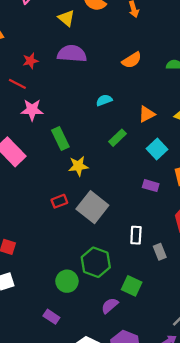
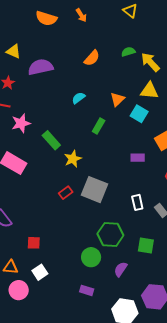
yellow triangle: (66, 18) -> (14, 51), moved
cyan square: (157, 149) -> (139, 114), moved
purple semicircle: (110, 306) -> (121, 269), moved

